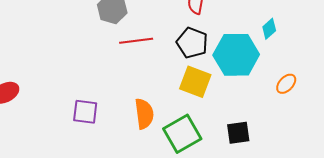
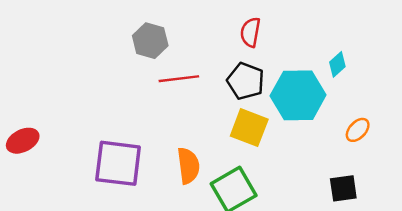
purple square: (85, 112) -> (118, 163), size x1.6
black square: (238, 133) -> (343, 188), moved

